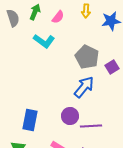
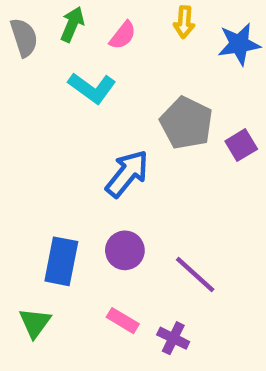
blue arrow: (84, 87) -> (127, 174), moved
purple circle: (70, 116) -> (125, 250), moved
purple line: (91, 126) -> (195, 274), turned 45

